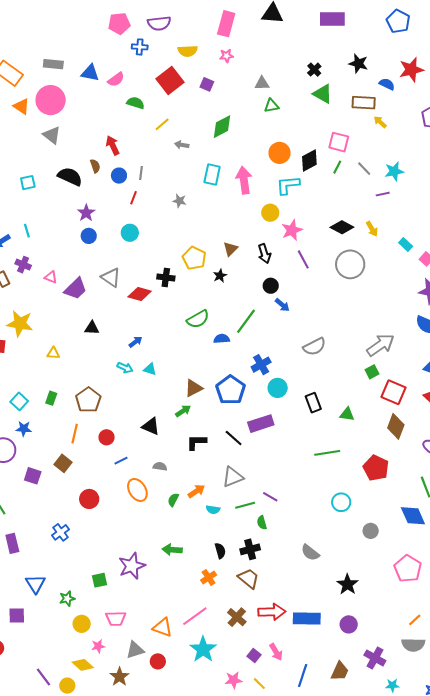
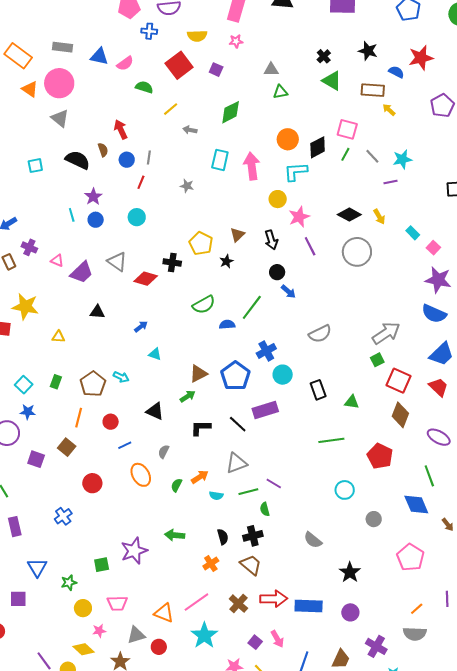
cyan line: (27, 231) -> (72, 215), moved
cyan arrow: (125, 368) -> (121, 377), moved
gray semicircle: (160, 466) -> (164, 452), turned -72

